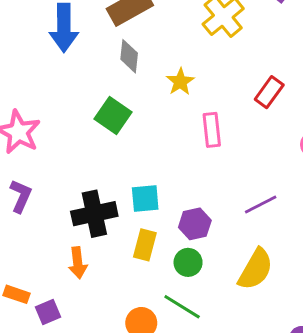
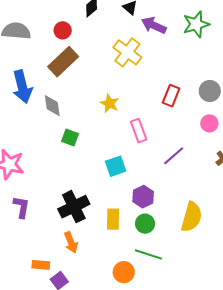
gray diamond: (129, 56) -> (52, 106), moved
green square: (113, 115) -> (70, 137), size x0.7
cyan square: (145, 199) -> (116, 166), moved
purple line: (261, 204) -> (174, 156), moved
orange rectangle: (16, 294) -> (41, 265), moved

